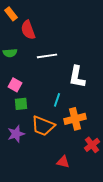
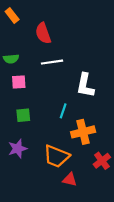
red semicircle: (28, 30) -> (43, 33), moved
pink square: (15, 85) -> (19, 82), moved, turned -32
orange trapezoid: (43, 126) -> (56, 156), moved

